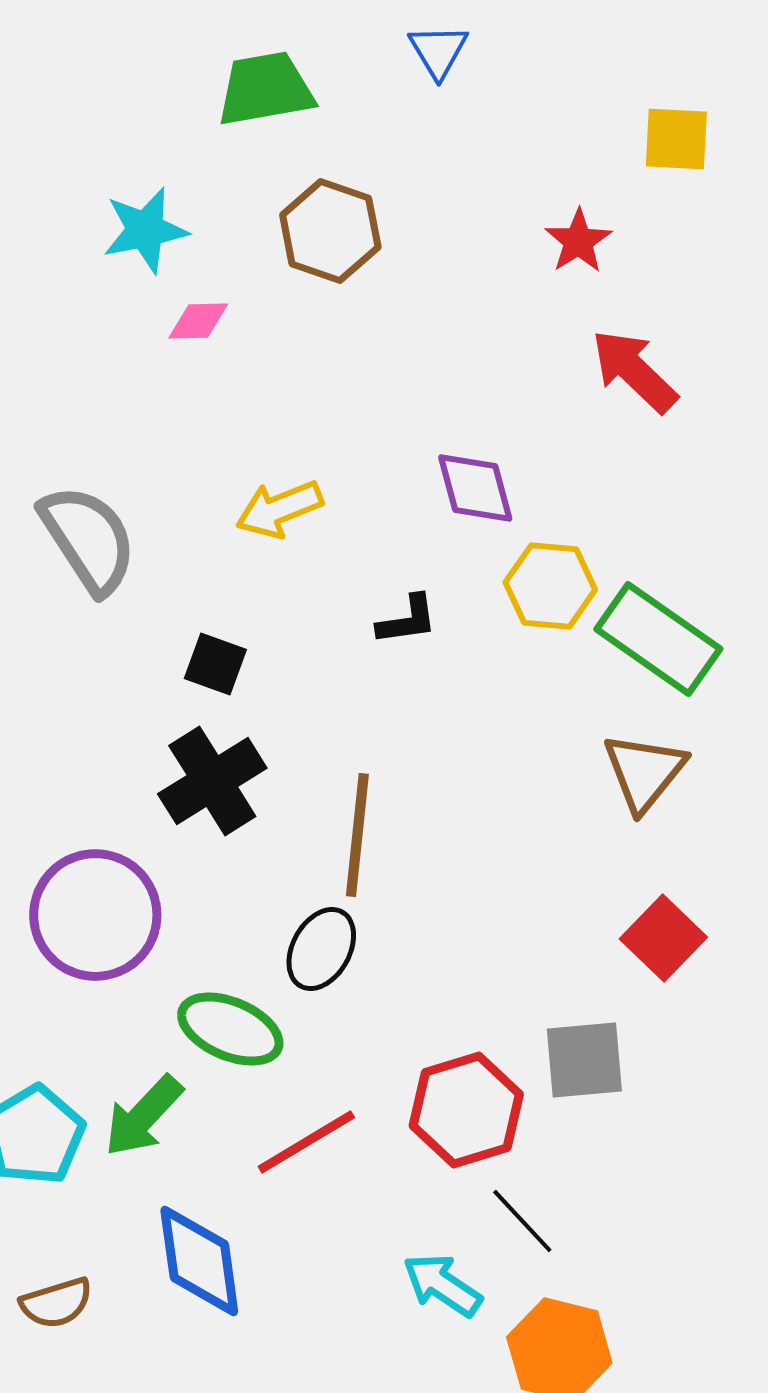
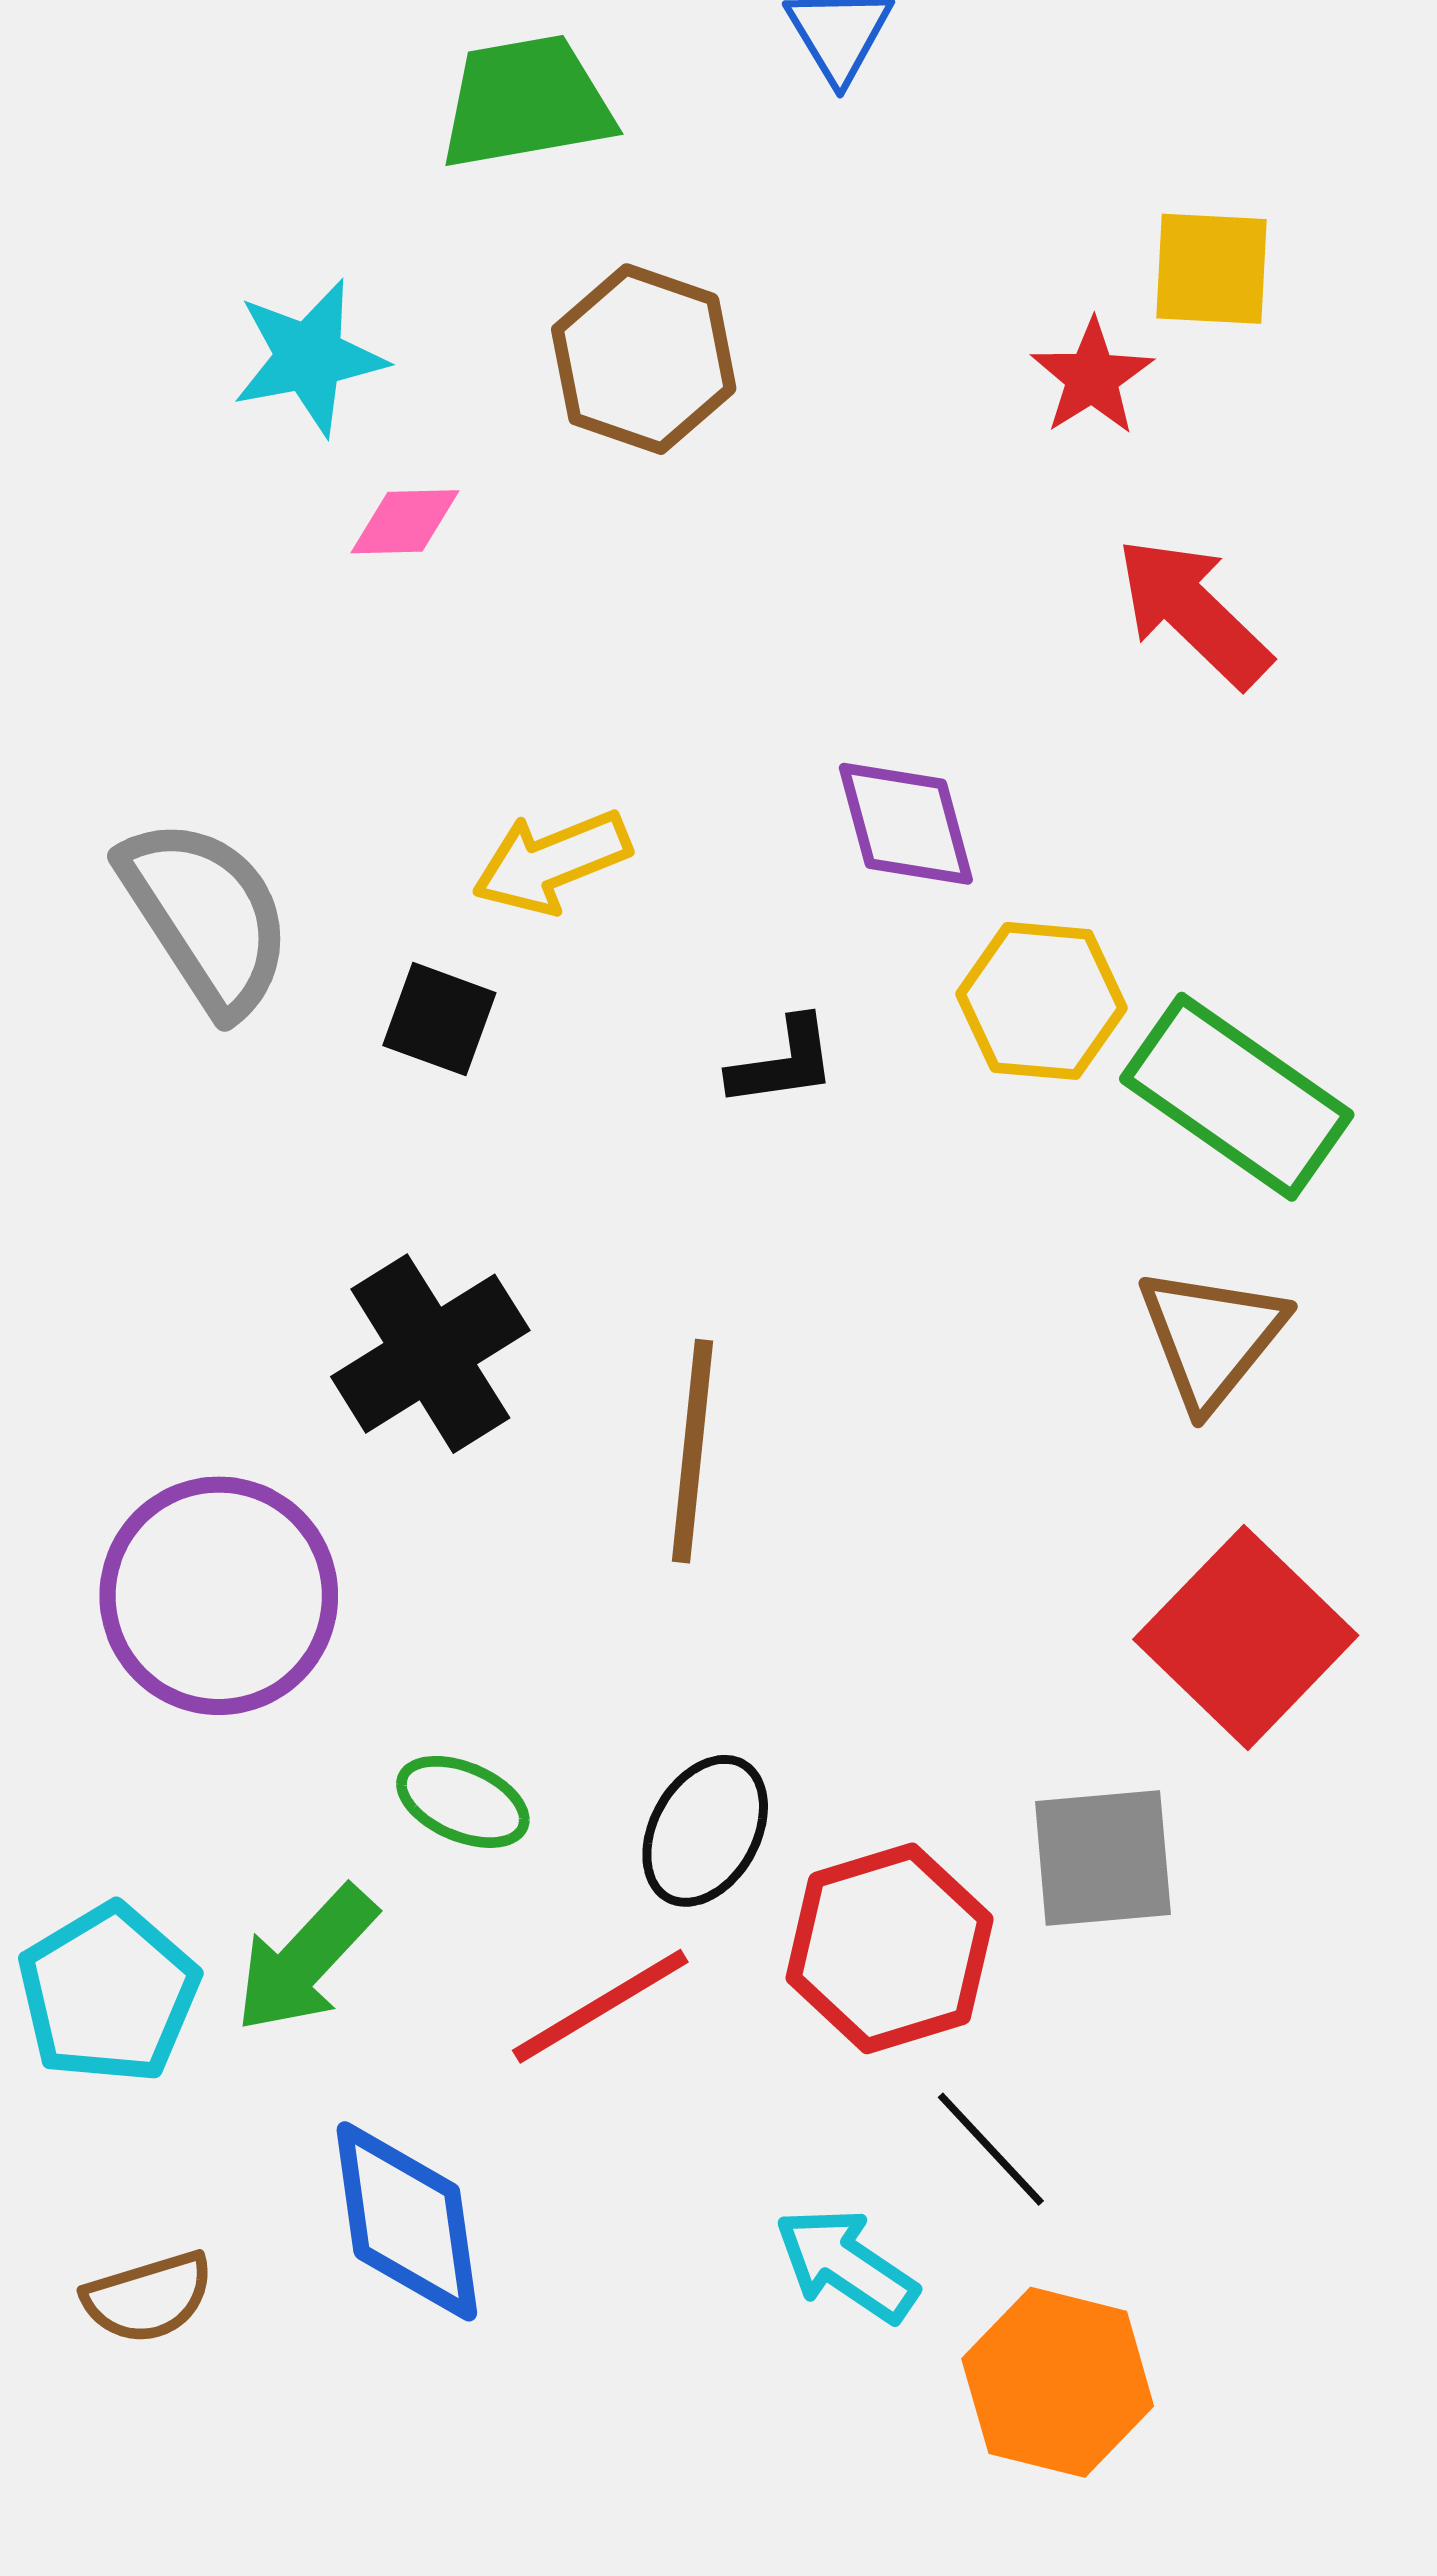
yellow square: (676, 139) -> (1211, 269), moved
black square: (215, 664) -> (439, 1019), moved
red square: (663, 938) -> (1246, 1637), size x1.4
black ellipse: (321, 949) -> (705, 1831), moved
green ellipse: (230, 1029) -> (463, 1802), size x0.7

